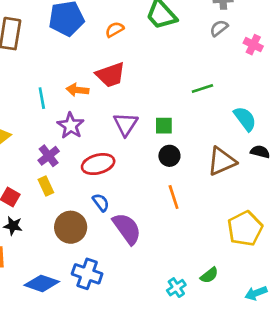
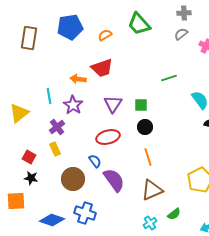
cyan line: (42, 98) -> (49, 96), moved
brown triangle: (222, 161) -> (152, 190), moved
red ellipse: (98, 164) -> (108, 137), moved

